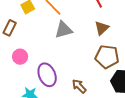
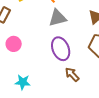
purple ellipse: (47, 75) -> (61, 49), moved

